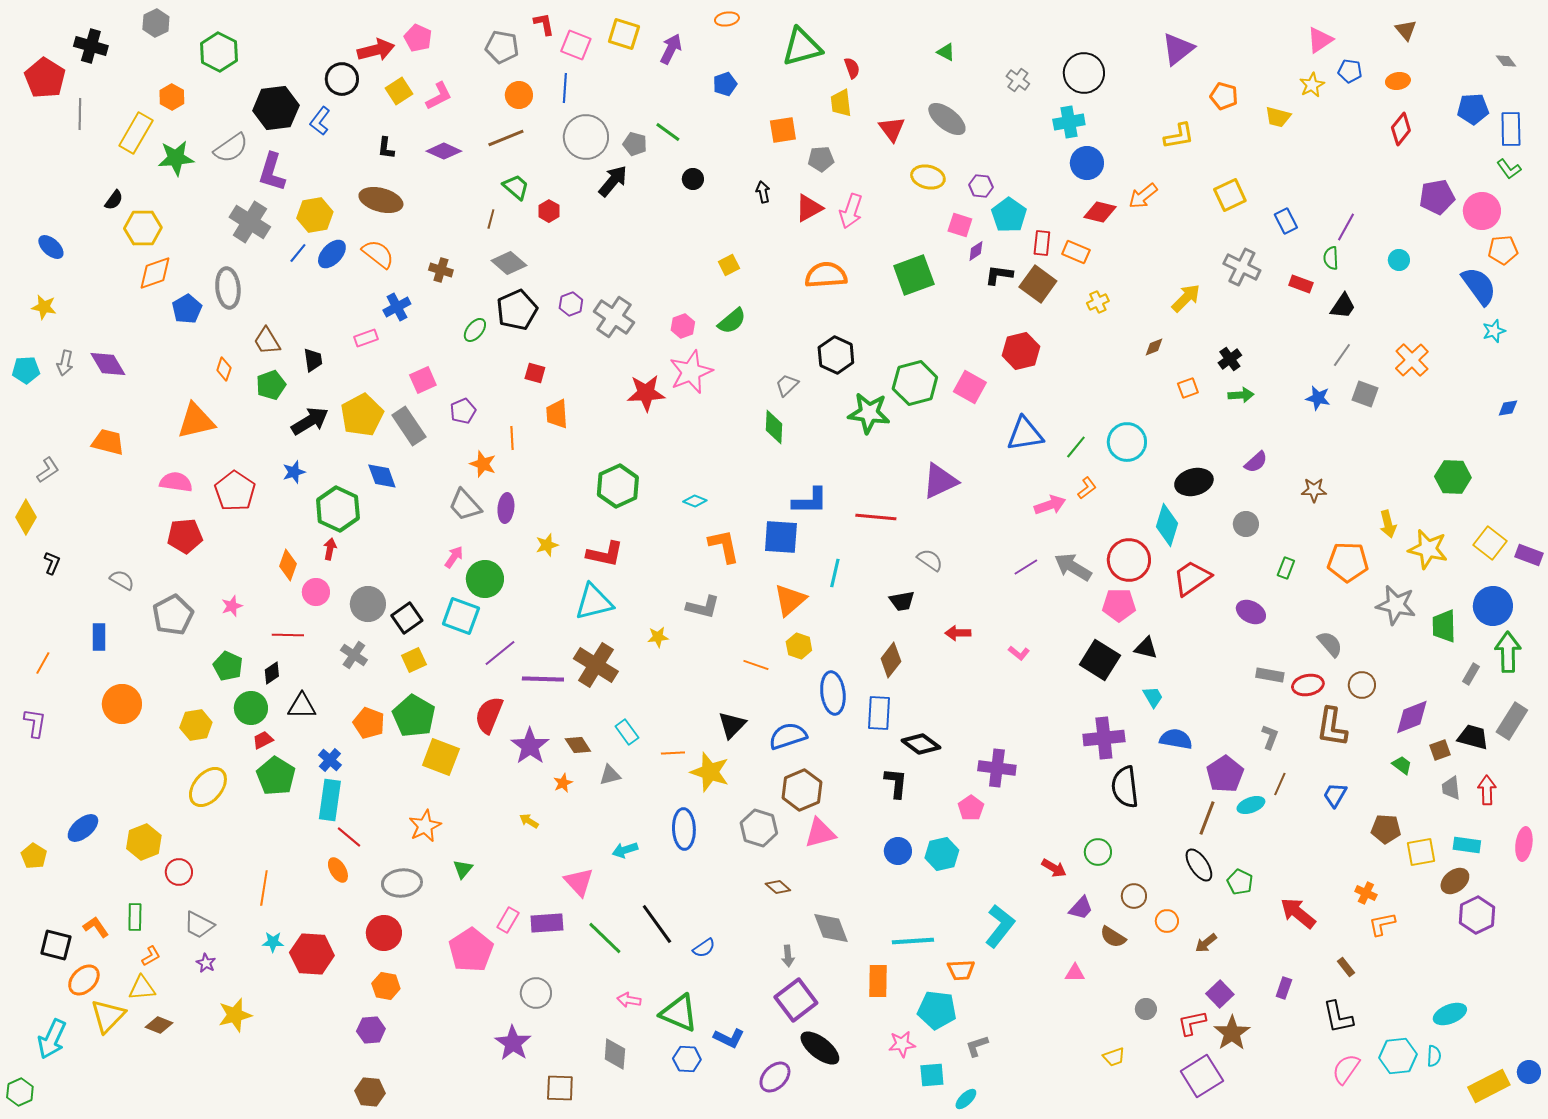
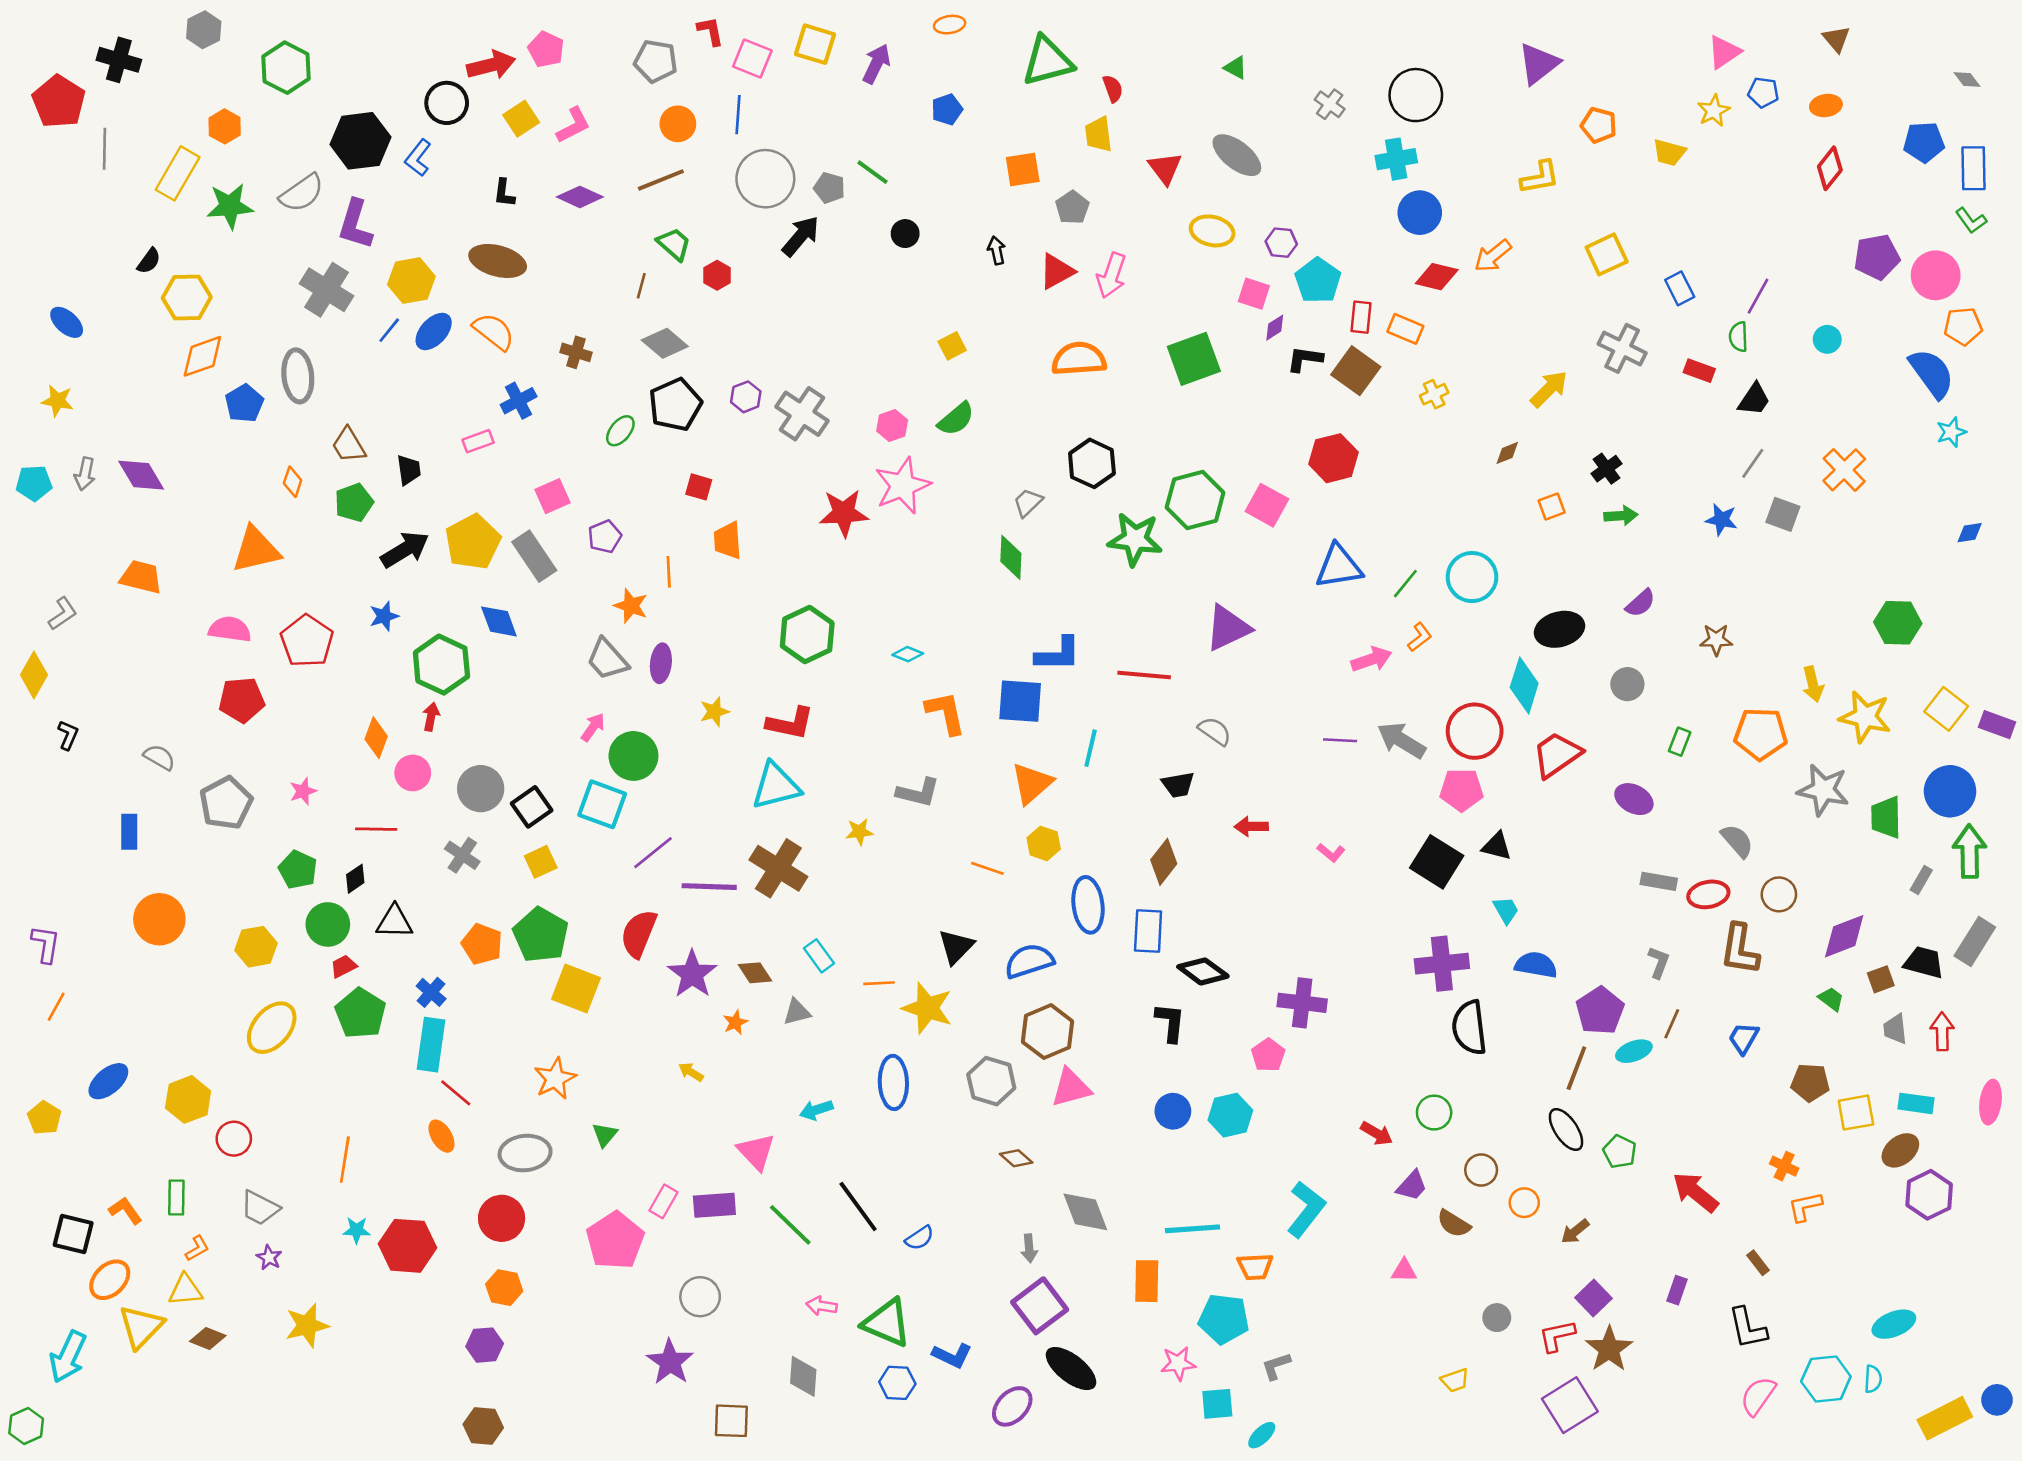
gray pentagon: (821, 159) -> (1072, 207), turned -30
purple line: (1026, 567) -> (1340, 740), turned 35
orange line: (43, 663) -> (56, 1007), moved

